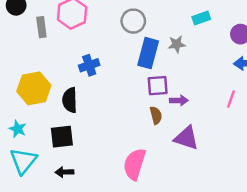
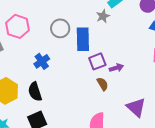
gray circle: (133, 21) -> (60, 28), moved
gray star: (177, 44) -> (103, 16), moved
purple triangle: (186, 138) -> (136, 107), moved, turned 40

